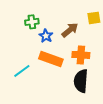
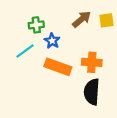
brown arrow: (70, 30) -> (82, 19), moved
cyan line: (22, 71) -> (25, 51), moved

